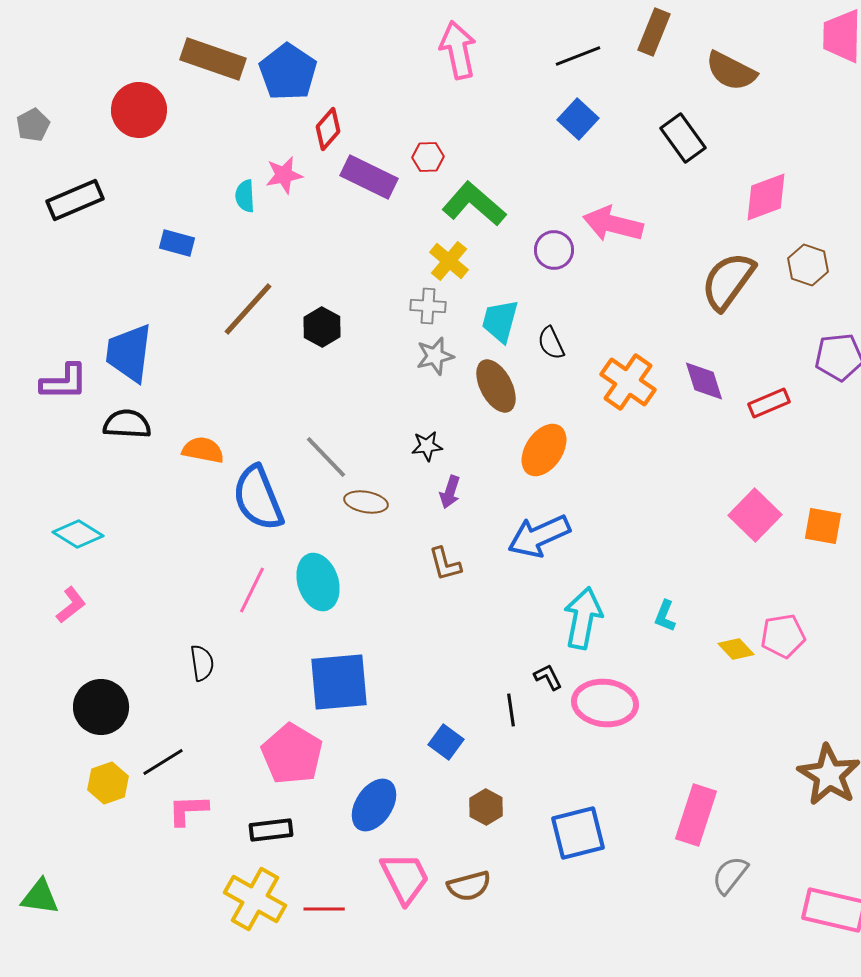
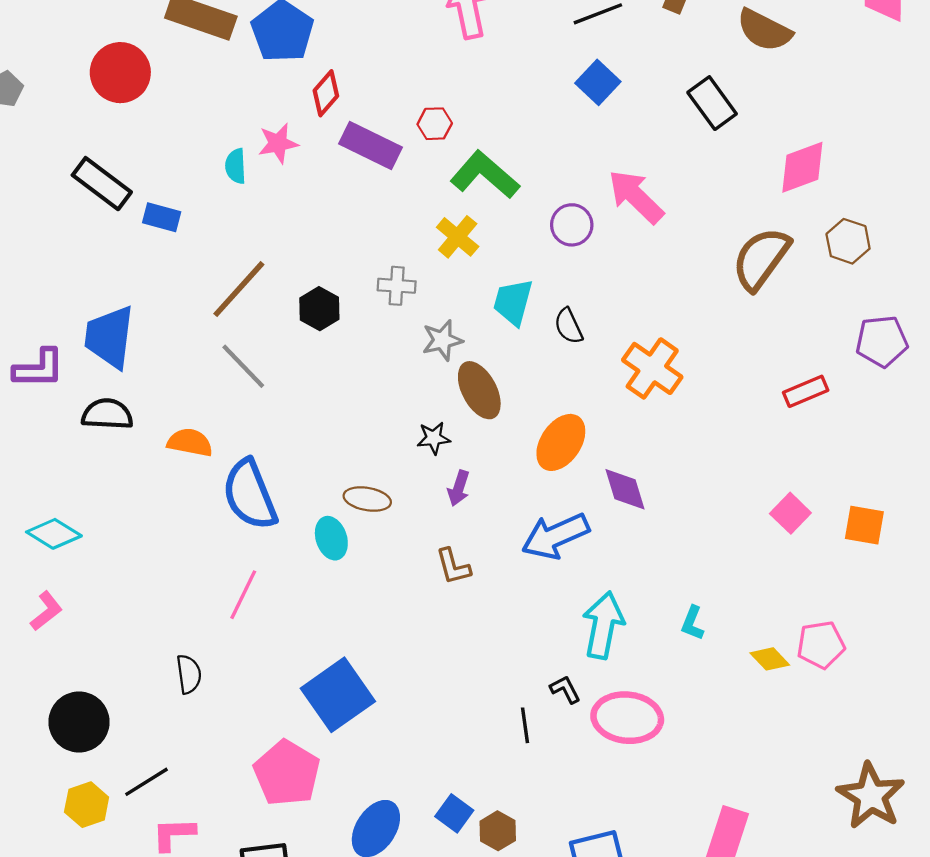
black rectangle: (75, 200) -> (102, 184), moved, turned 60
pink arrow: (613, 224) -> (636, 197), turned 30
gray cross: (428, 306) -> (397, 286), moved
purple diamond: (704, 381) -> (625, 489), moved
brown ellipse: (496, 386) -> (479, 390), moved
gray line: (326, 457) -> (243, 366), moved
pink square: (755, 515) -> (790, 513), size x0.7
cyan ellipse: (318, 582) -> (331, 538), moved, size x0.7
blue square: (339, 682) -> (338, 695), turned -30
blue square: (446, 742) -> (454, 813), moved

